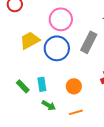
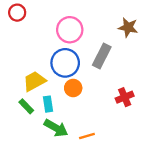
yellow trapezoid: (30, 40) -> (34, 81), moved
orange circle: (74, 86) -> (73, 88), moved
green arrow: (49, 105) -> (56, 128), size x1.5

